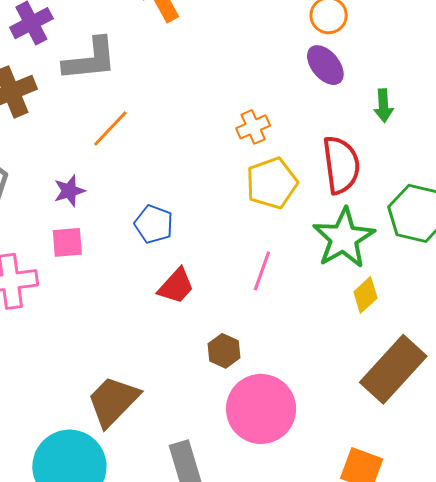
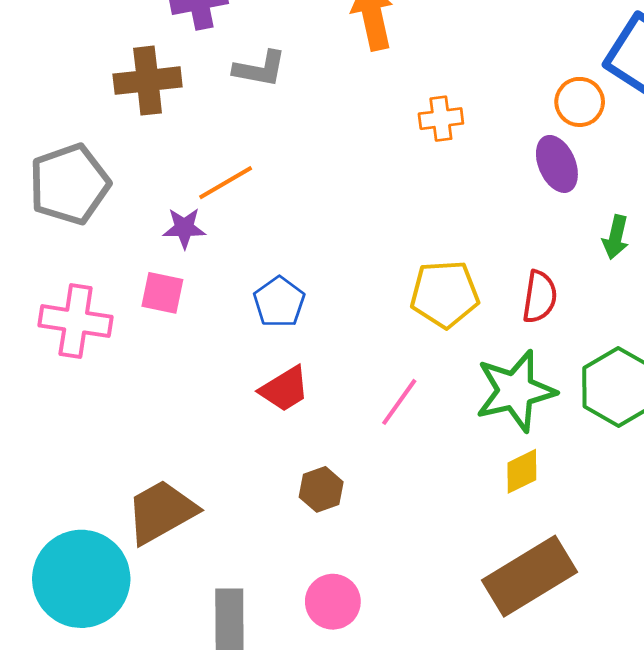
gray L-shape: (90, 59) -> (260, 69), size x0.7
orange cross: (253, 127) -> (441, 119), moved
orange line: (110, 129) -> (226, 183), moved
red semicircle: (341, 165) -> (540, 297), size x0.7
pink circle: (261, 409) -> (333, 602), moved, size x0.6

